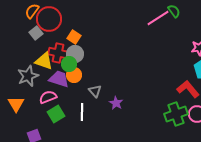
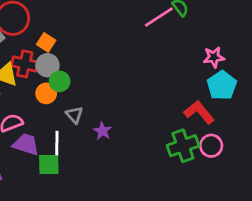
green circle: (69, 64) -> (60, 81), moved
purple trapezoid: (59, 79) -> (26, 144), moved
green square: (56, 114) -> (49, 165), moved, turned 30

